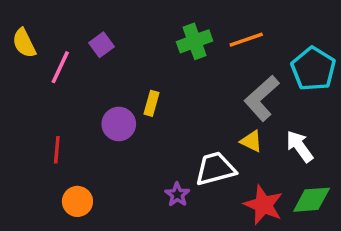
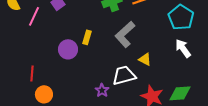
gray L-shape: (262, 98) -> (125, 34), moved
white arrow: (300, 146) -> (183, 48), moved
red line: (57, 150) -> (32, 73), moved

